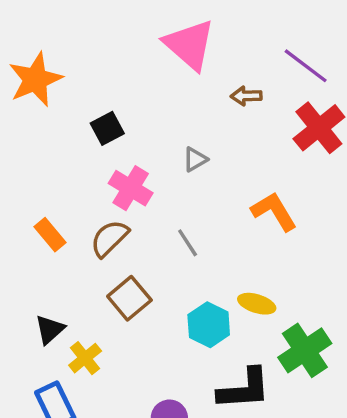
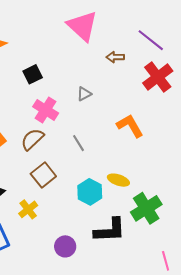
yellow cross: (85, 358) -> (28, 209), moved

